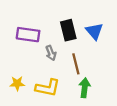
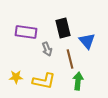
blue triangle: (94, 31) -> (87, 41), moved

